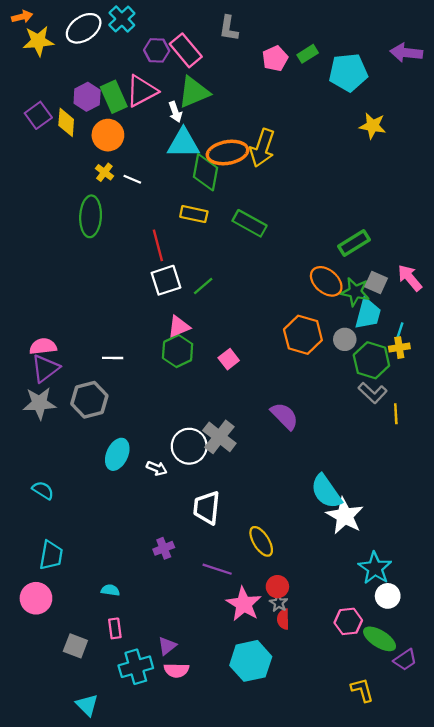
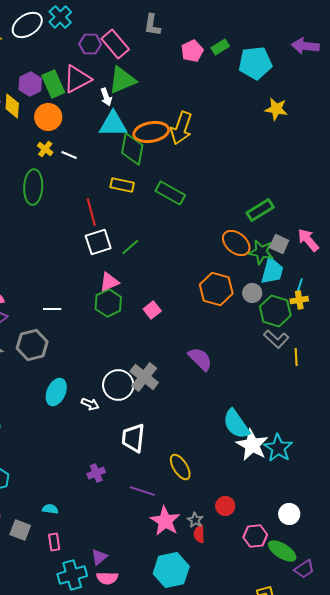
cyan star: (375, 568) -> (278, 448), moved
red circle: (277, 587) -> (225, 506), moved
gray square: (75, 646) -> (20, 530), moved

